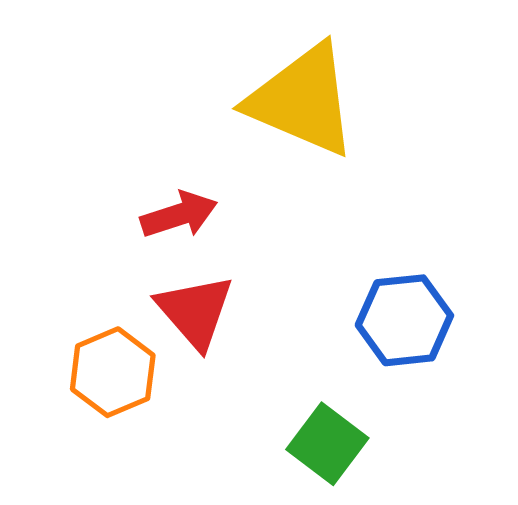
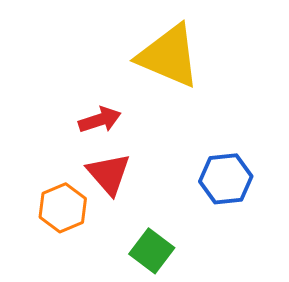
green square: (327, 444) -> (152, 251), moved

